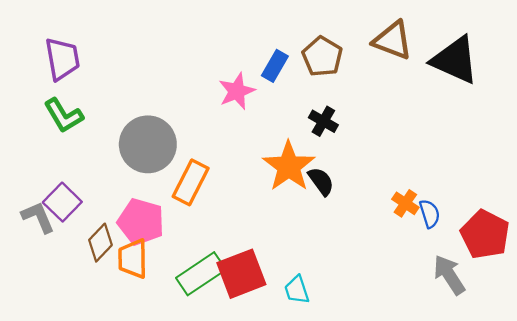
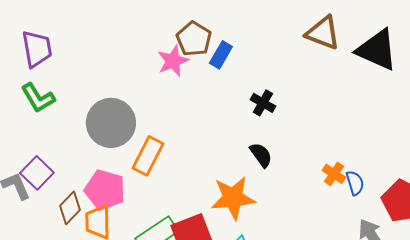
brown pentagon: (322, 57) -> (194, 39), moved
pink star: (237, 91) -> (173, 61), moved
orange star: (289, 166) -> (233, 198), moved, turned 30

